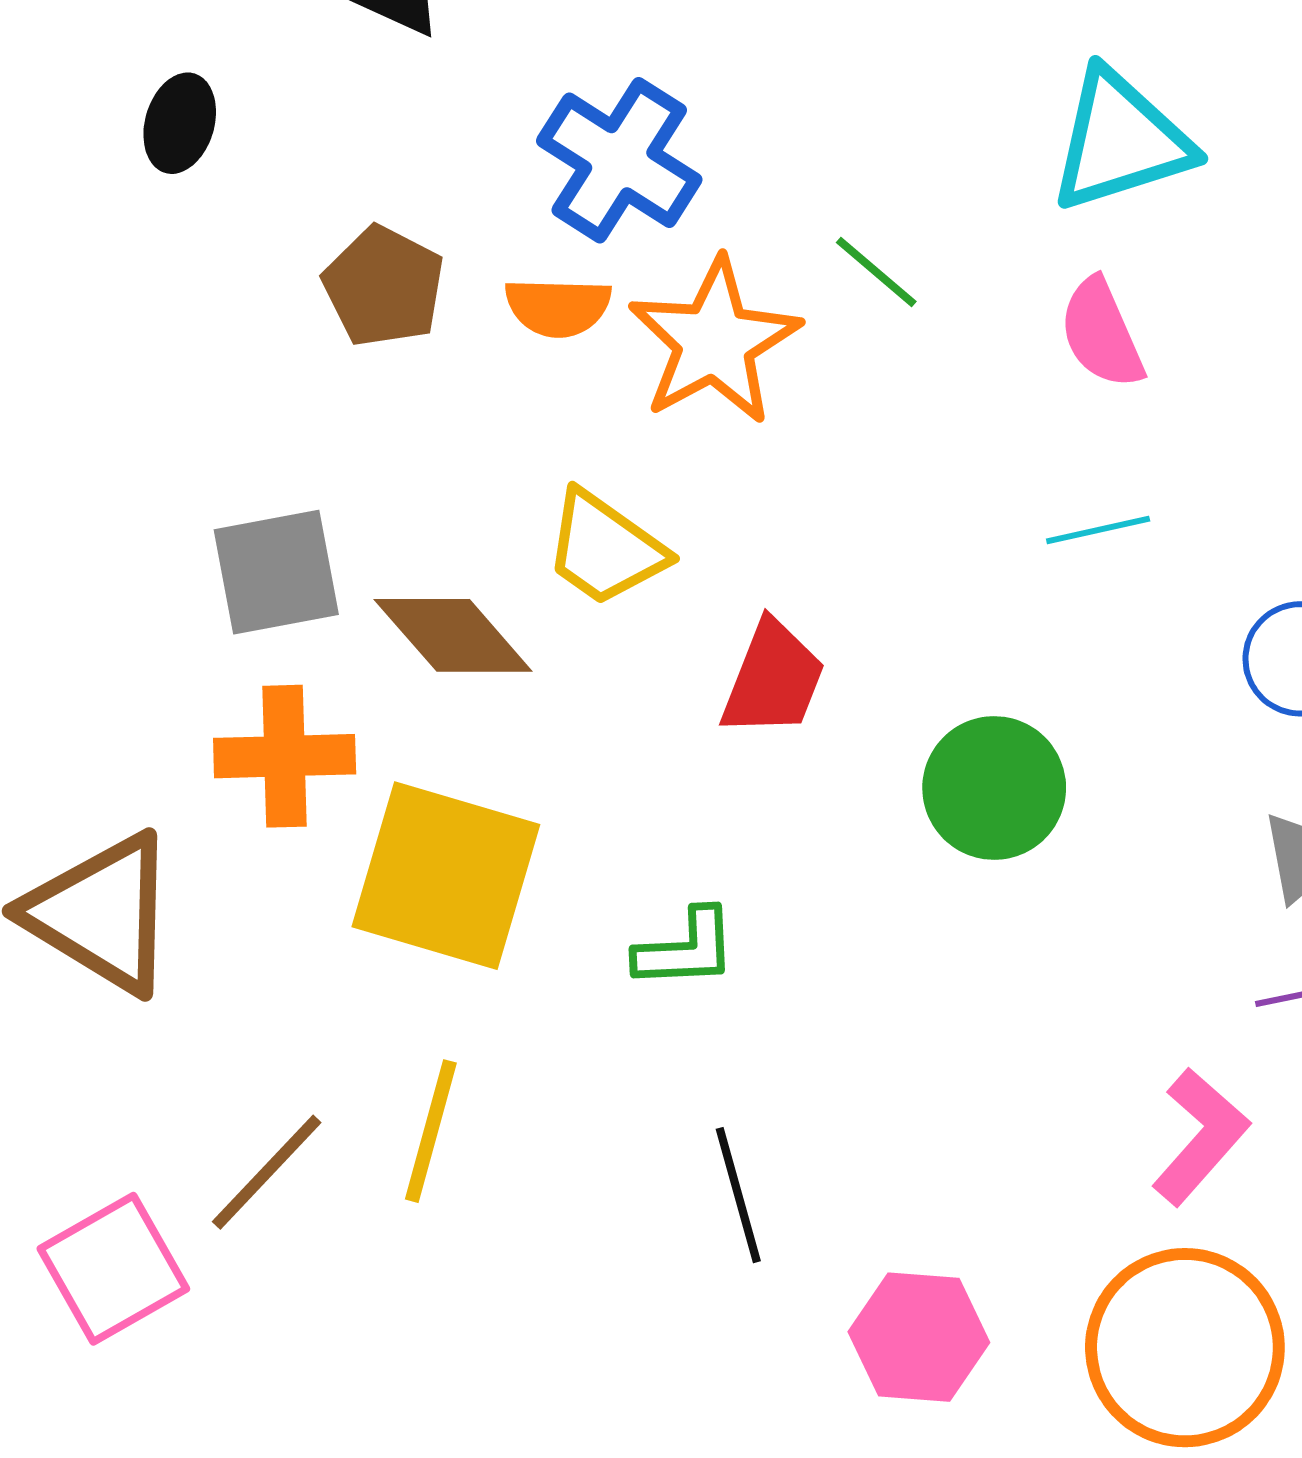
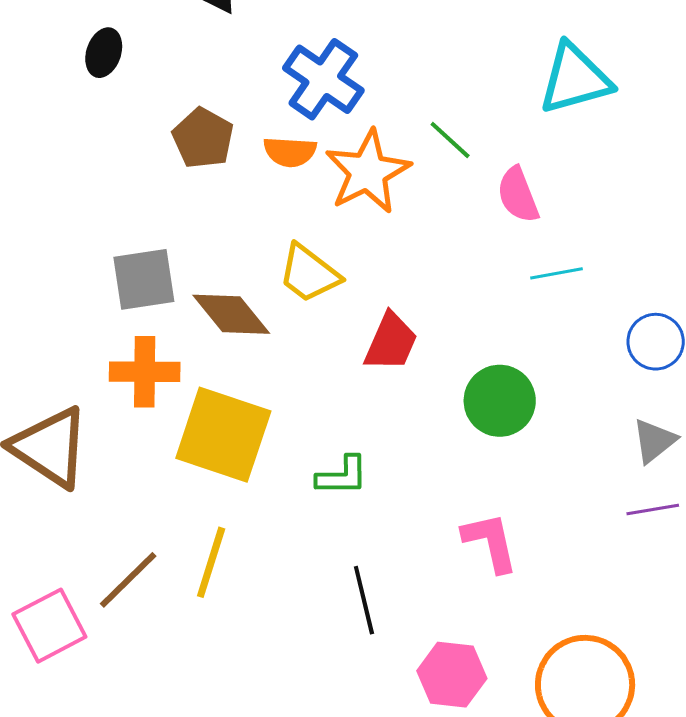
pink semicircle: (1101, 333) -> (518, 195), moved
pink L-shape: (1200, 1136) -> (490, 542), moved, turned -56

